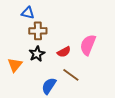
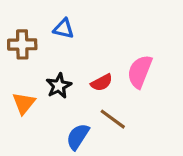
blue triangle: (28, 13) -> (64, 29), moved
brown cross: (38, 31) -> (22, 44), moved

